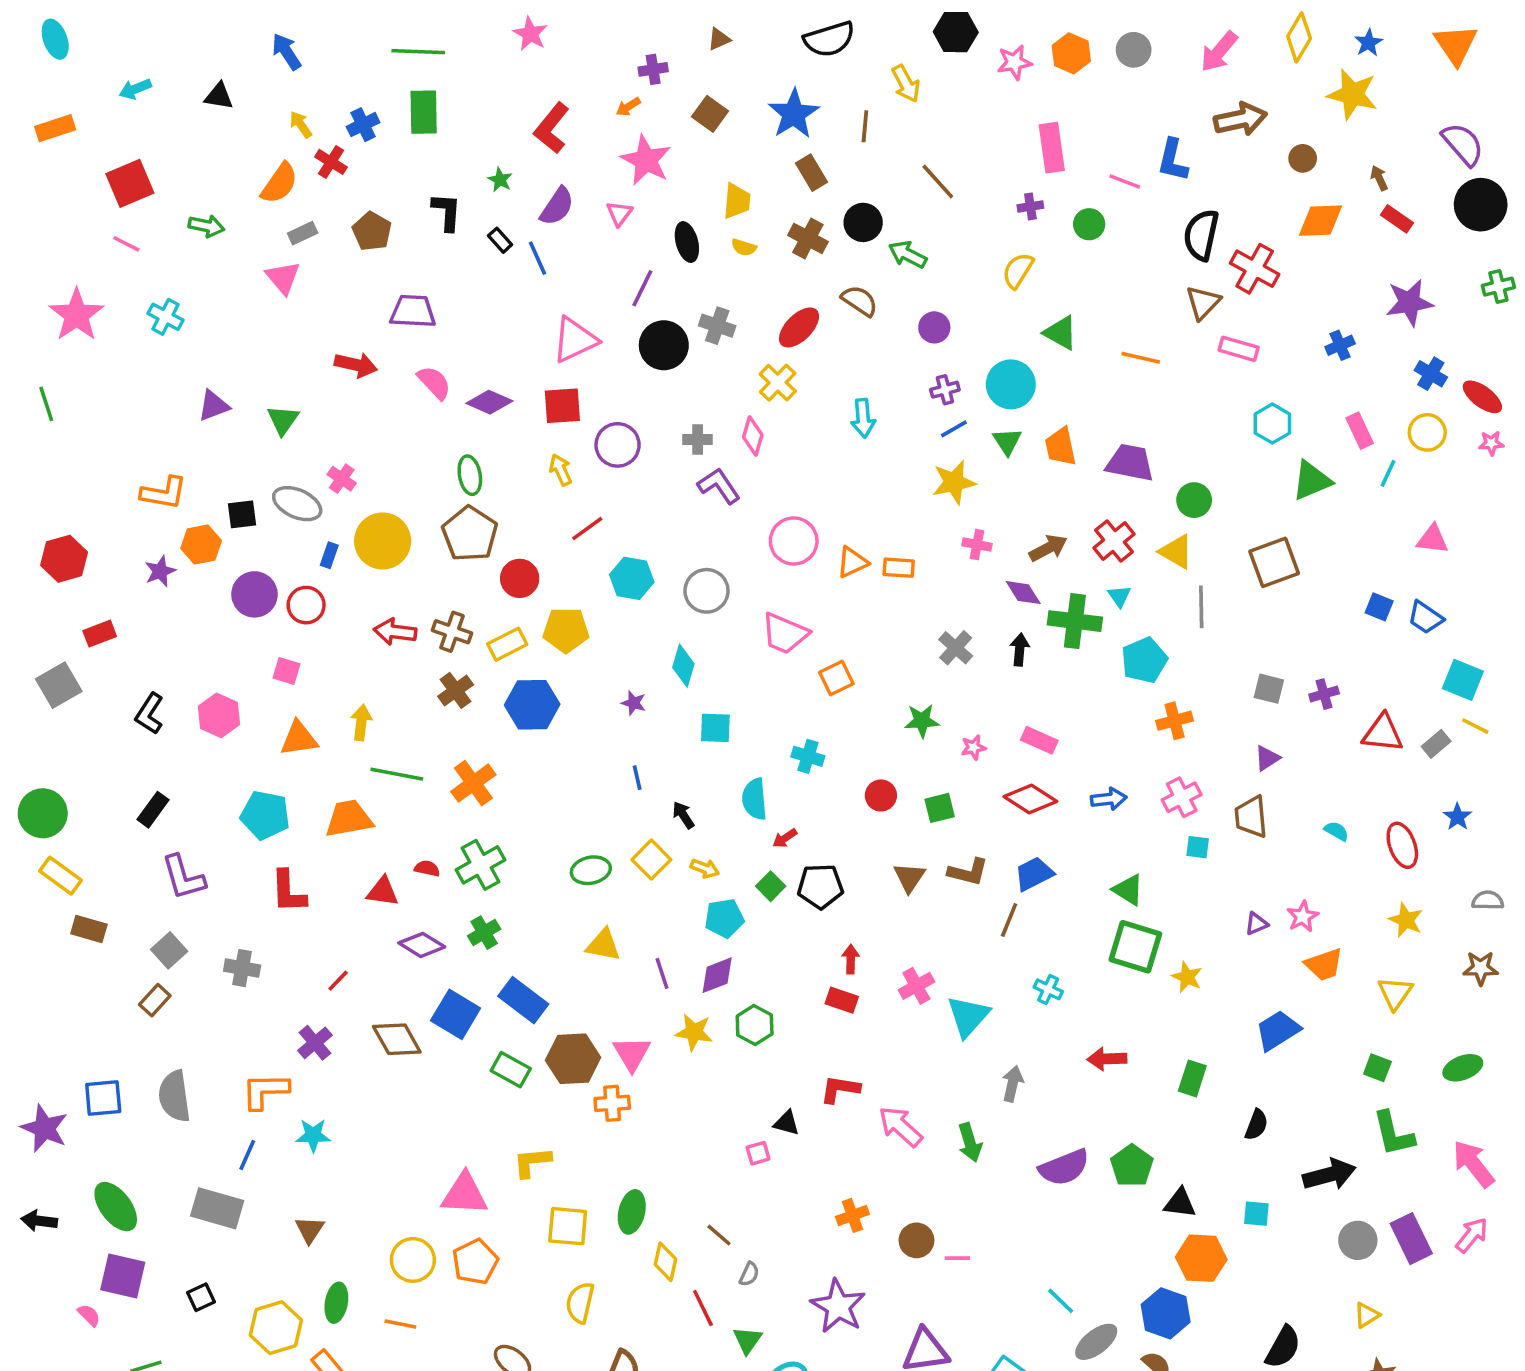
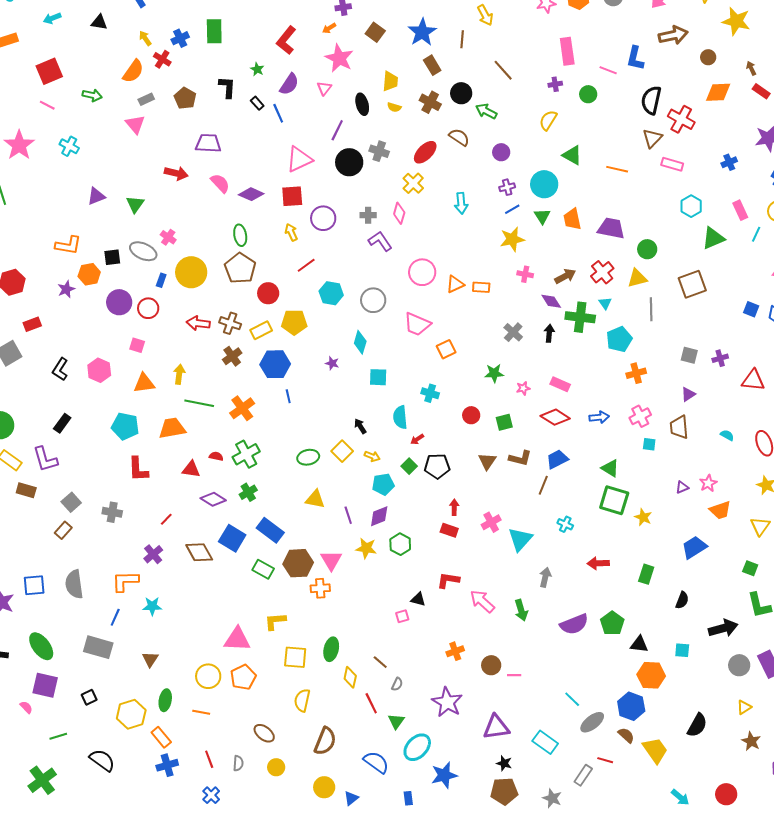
yellow triangle: (1176, 552) -> (637, 278), turned -45
blue line: (637, 778) -> (288, 396), moved
purple L-shape: (183, 877) -> (45, 459), moved

